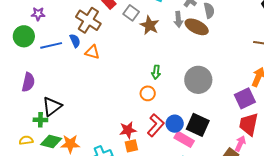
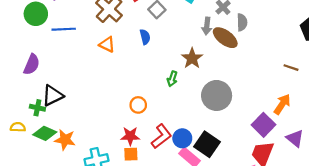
brown star: (150, 25) -> (192, 58), moved
blue semicircle: (75, 41) -> (145, 37), moved
orange circle: (148, 93) -> (138, 105), moved
purple square: (245, 98) -> (264, 125), turned -30

